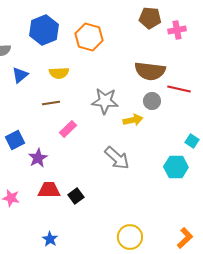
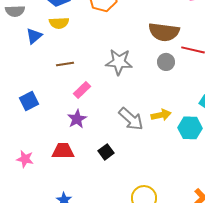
yellow semicircle: (59, 73) -> (59, 23), moved
yellow arrow: (133, 120) -> (161, 115), moved
purple star: (38, 158) -> (77, 119), moved
black square: (76, 196) -> (106, 152), moved

